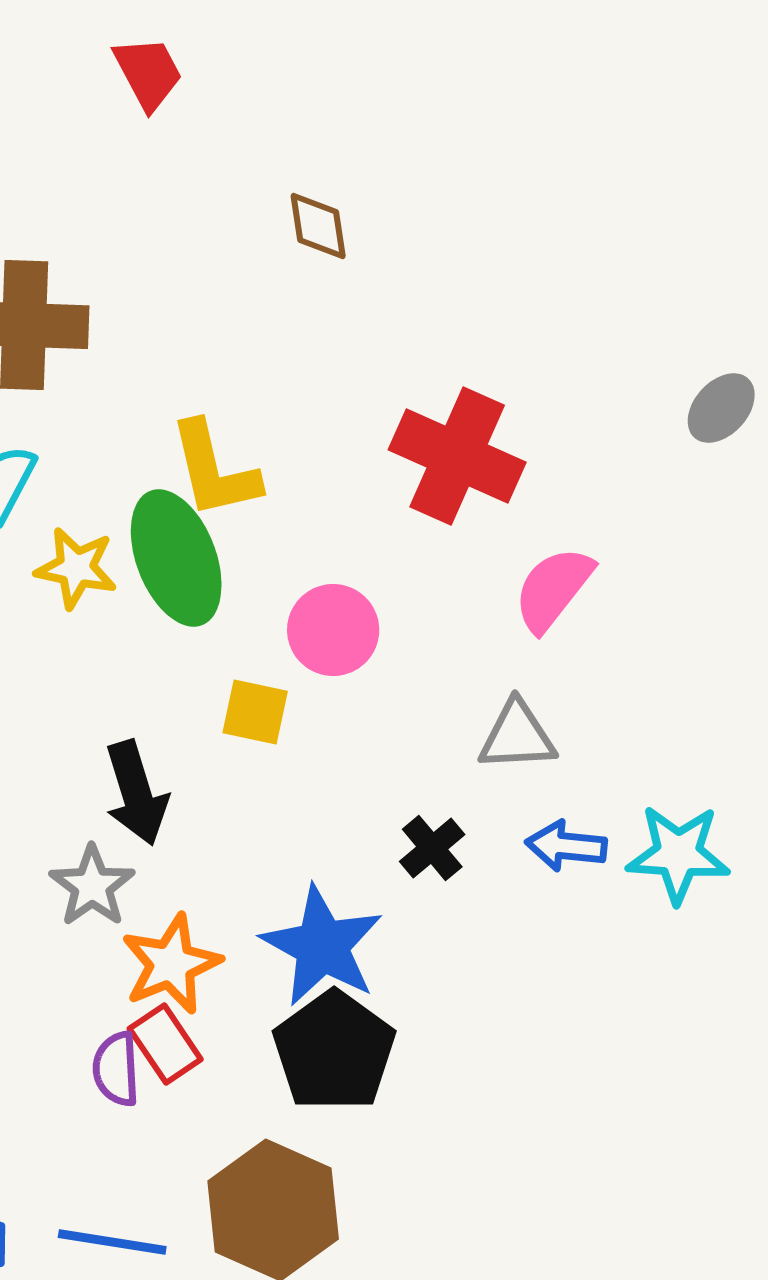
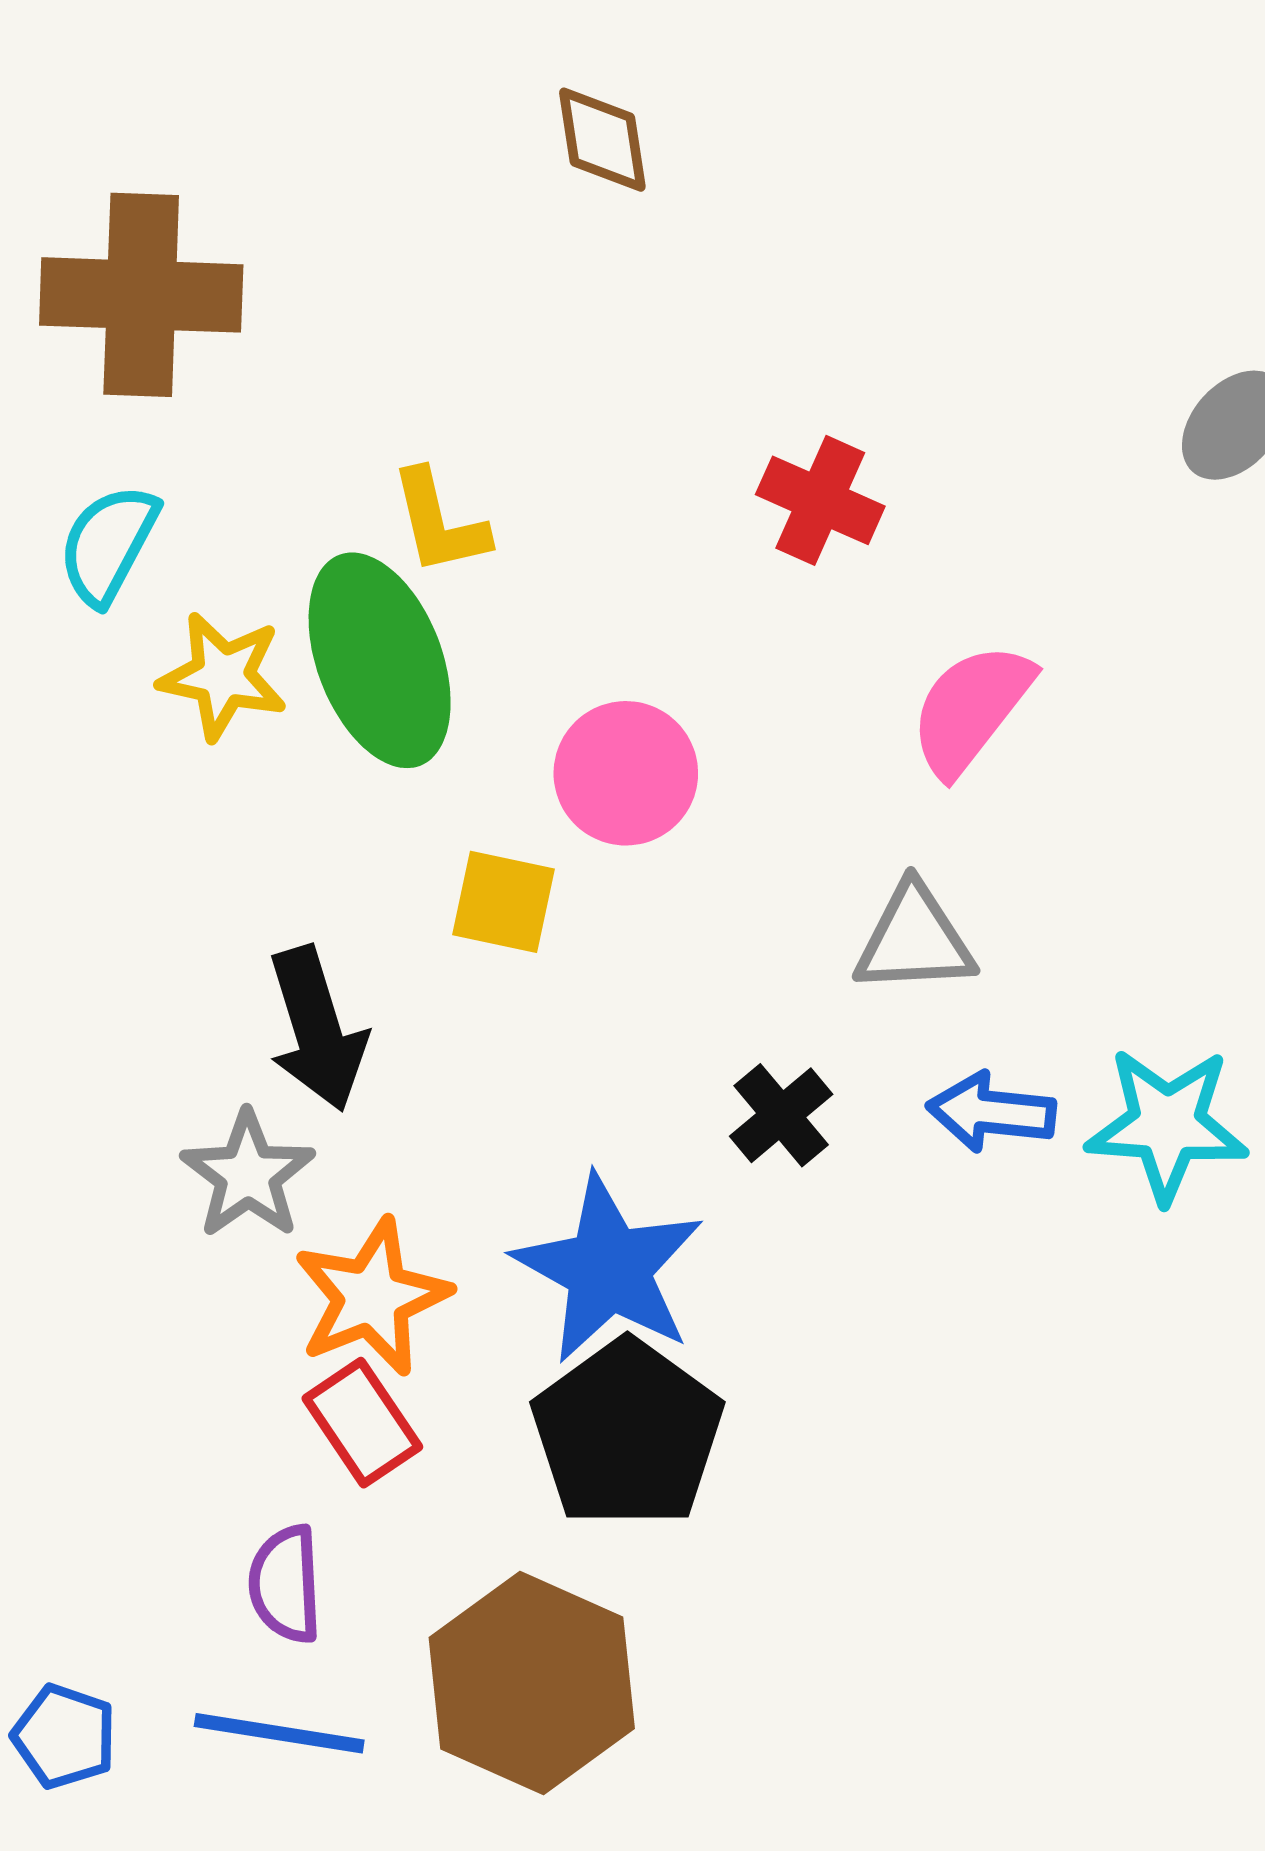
red cross: (457, 456) -> (820, 500), size x0.6
yellow L-shape: (214, 470) -> (439, 522), size x0.7
purple semicircle: (116, 1069) -> (285, 1584), moved

